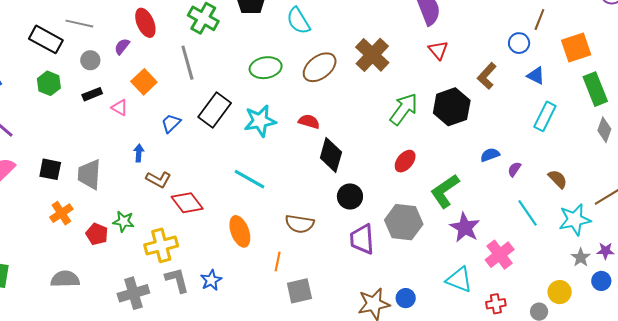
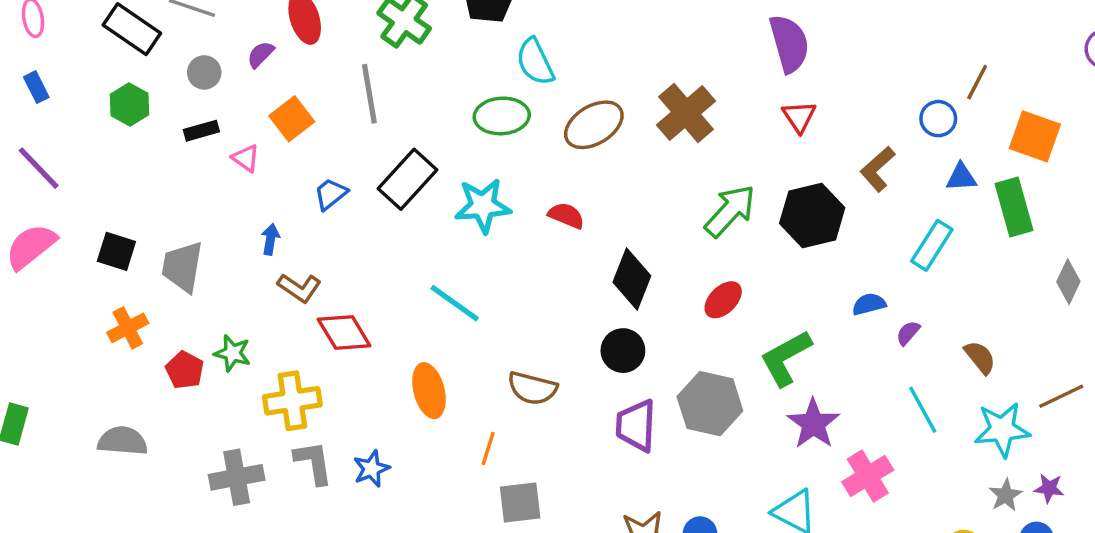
cyan semicircle: (298, 21) -> (535, 62), moved
orange square: (576, 48) -> (1035, 136), turned 32
blue triangle: (536, 76) -> (961, 177), turned -36
green rectangle: (595, 89) -> (1014, 207), moved
cyan rectangle: (545, 116) -> (932, 245), moved
black diamond: (331, 155) -> (632, 279), moved

